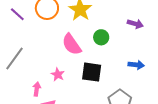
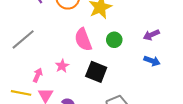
purple arrow: (135, 24) -> (151, 35), turned 126
blue arrow: (136, 65) -> (152, 61), moved

